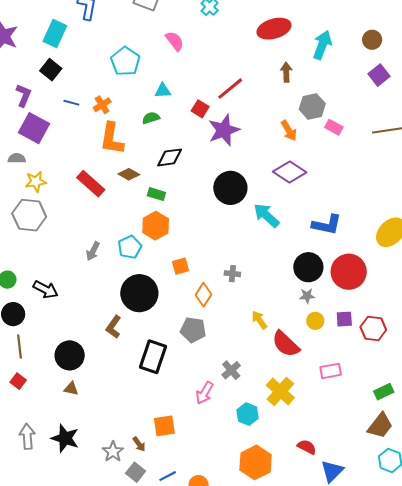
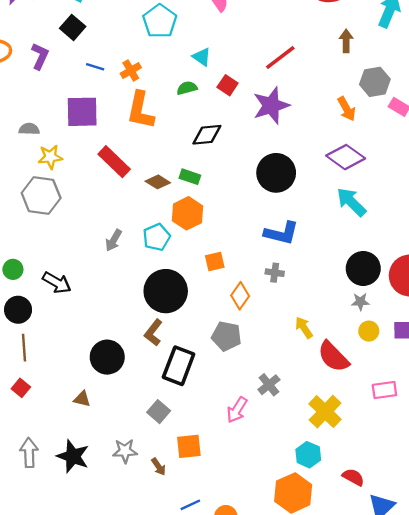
cyan triangle: (163, 91) -> (202, 57), turned 36
red square: (200, 109) -> (228, 85), moved
purple square: (34, 128) -> (82, 112), moved, turned -32
brown diamond: (129, 174) -> (158, 182), moved
cyan arrow: (266, 215) -> (351, 202), moved
blue L-shape: (327, 225) -> (281, 233), moved
brown L-shape: (114, 327) -> (153, 332), moved
black circle: (70, 355) -> (107, 357), moved
cyan hexagon: (248, 414) -> (308, 455), moved
gray star: (113, 452) -> (125, 451), moved, turned 30
gray square: (136, 472) -> (159, 412), moved

